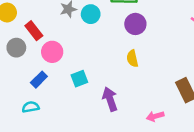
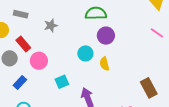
cyan circle: (91, 14) -> (85, 53), moved
blue rectangle: (39, 80) -> (20, 83), moved

